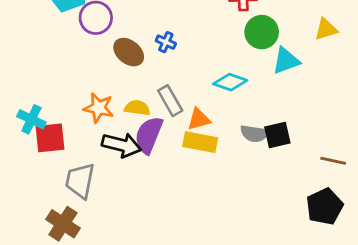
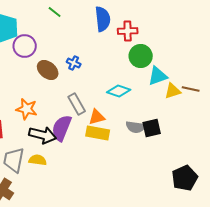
yellow triangle: (326, 29) -> (173, 91), moved
yellow semicircle: (137, 108) -> (38, 160), moved
brown line: (333, 161) -> (191, 89), moved

